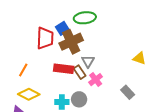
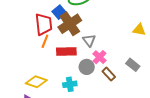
orange line: (23, 70) -> (45, 41), moved
brown rectangle: (80, 72) -> (109, 74), moved
gray circle: (79, 99) -> (87, 67), moved

